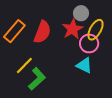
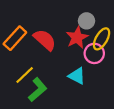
red semicircle: (42, 32) -> (45, 40), turned -70
cyan triangle: (84, 65) -> (77, 76), moved

